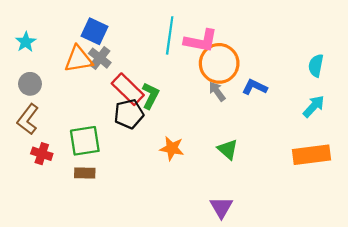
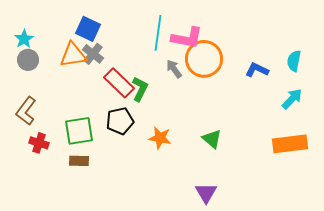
gray circle: (30, 84) -> (28, 60), moved
blue L-shape: (255, 87) -> (257, 70), moved
gray arrow: (217, 91) -> (174, 69), moved
black pentagon: (129, 114) -> (120, 121), moved

